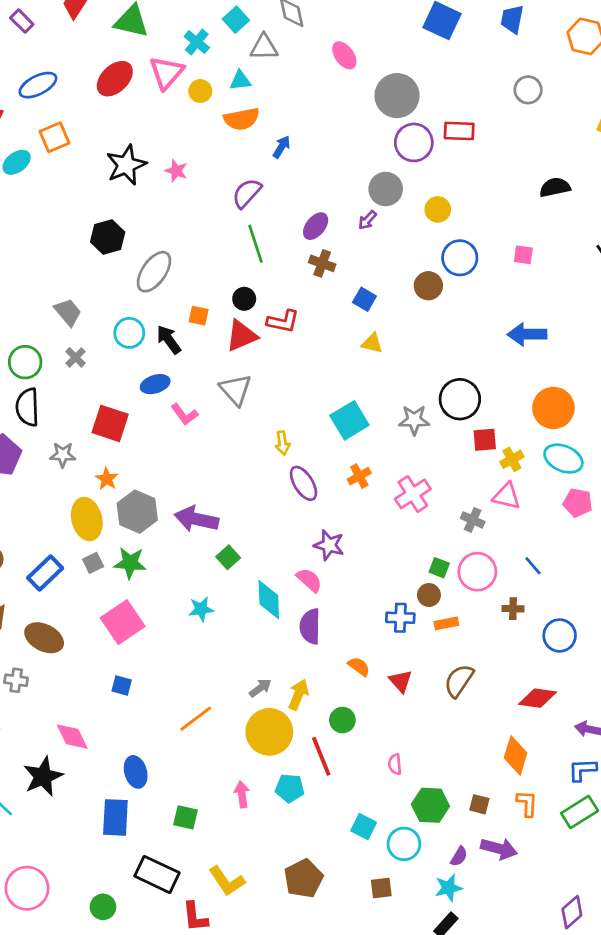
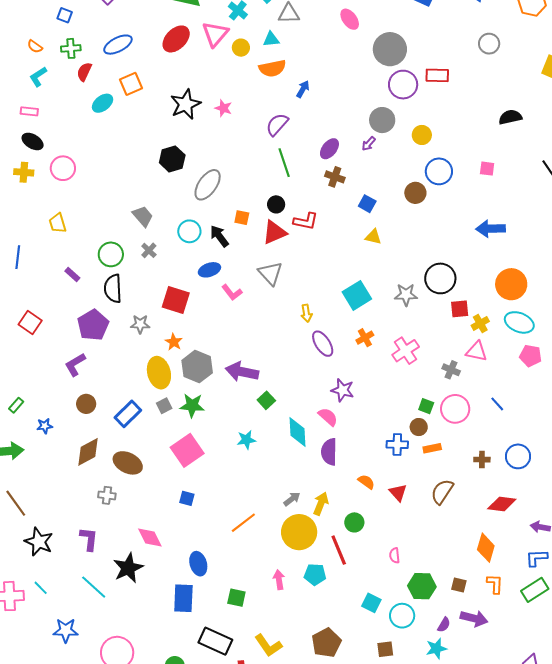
brown cross: (513, 609) -> (482, 460), moved

